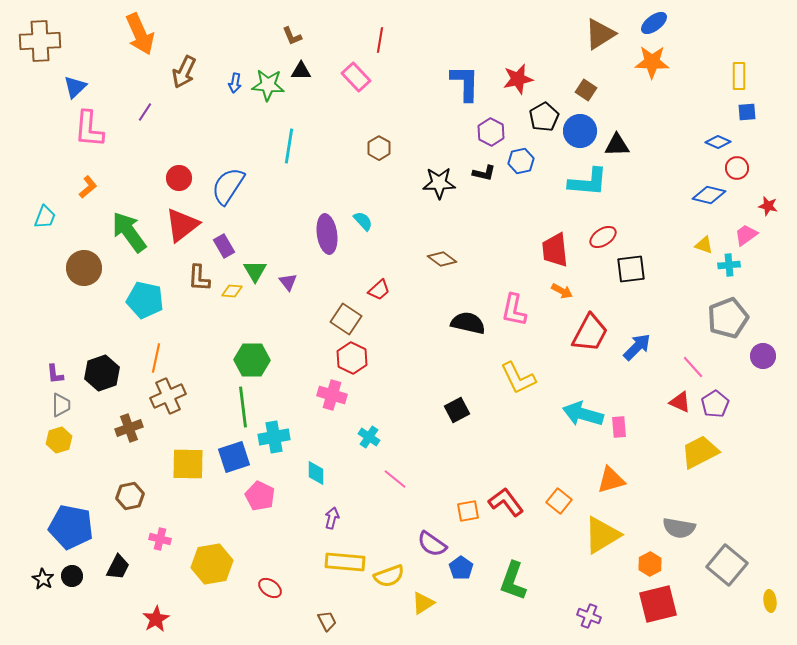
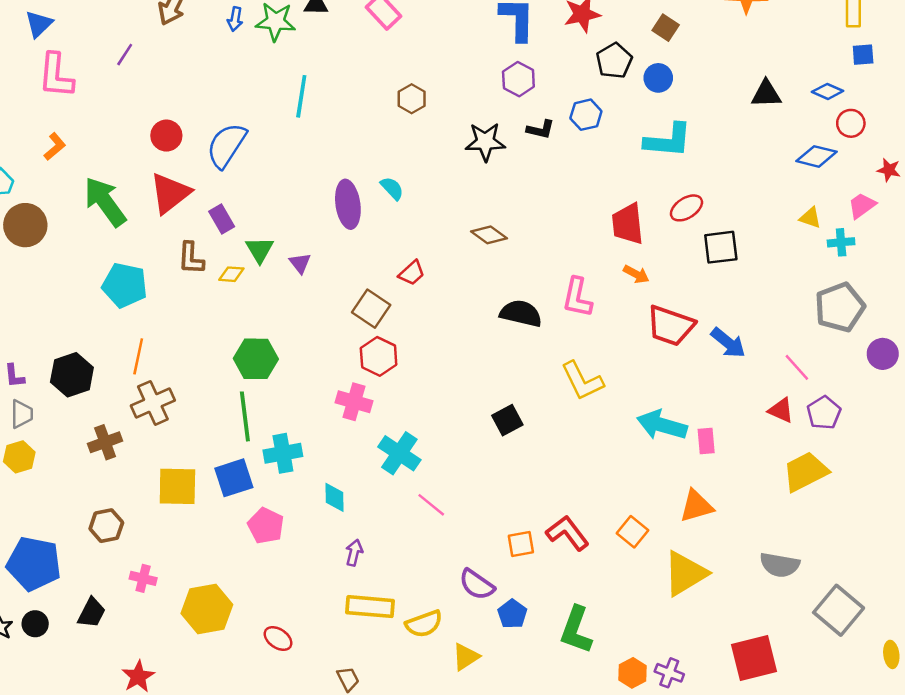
blue circle: (580, 131) -> (658, 78), size x0.7
purple hexagon: (491, 132) -> (518, 79), moved
black triangle: (617, 145) -> (766, 94), moved
brown circle: (84, 268) -> (25, 225), moved
red trapezoid: (590, 333) -> (671, 326), turned 81
blue arrow: (637, 347) -> (728, 343), turned 84
cyan cross: (369, 437) -> (399, 453), size x1.6
orange hexagon: (650, 564) -> (632, 673), moved

